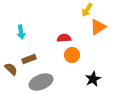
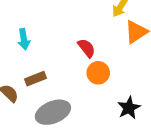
red semicircle: (64, 38) -> (87, 48), turned 56

